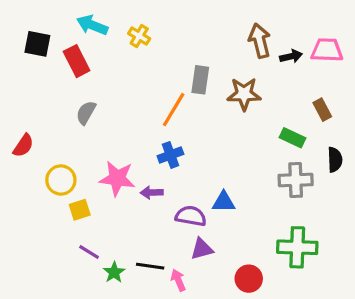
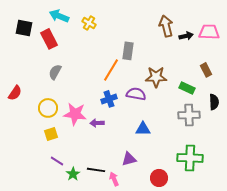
brown star: (244, 94) -> (156, 77), moved
yellow circle: (61, 180) -> (48, 108), moved
purple semicircle: (191, 216) -> (136, 94), moved

